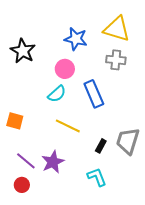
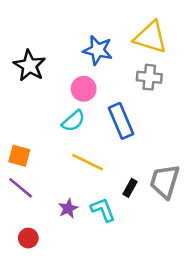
purple line: (26, 161) -> (21, 188), moved
purple star: (53, 162) -> (68, 208), size x0.7
cyan L-shape: (97, 177) -> (103, 210), moved

